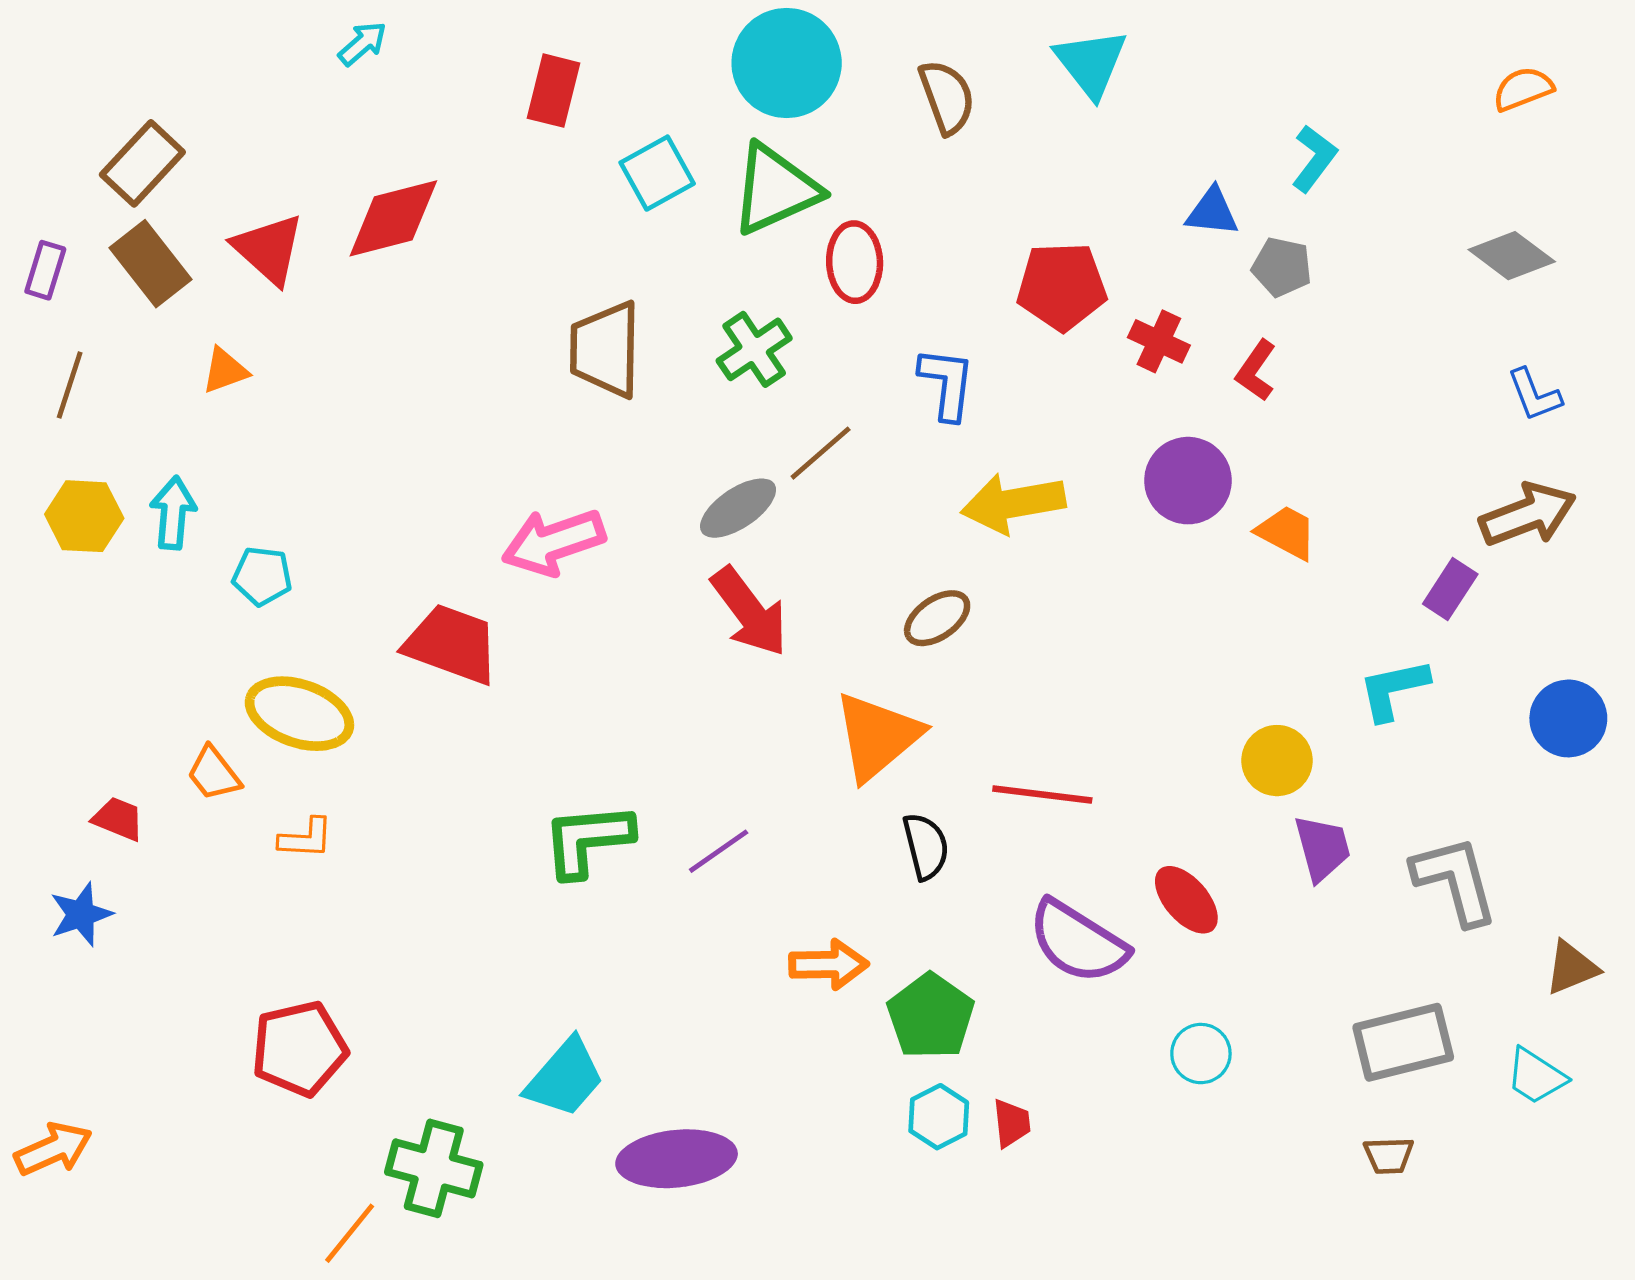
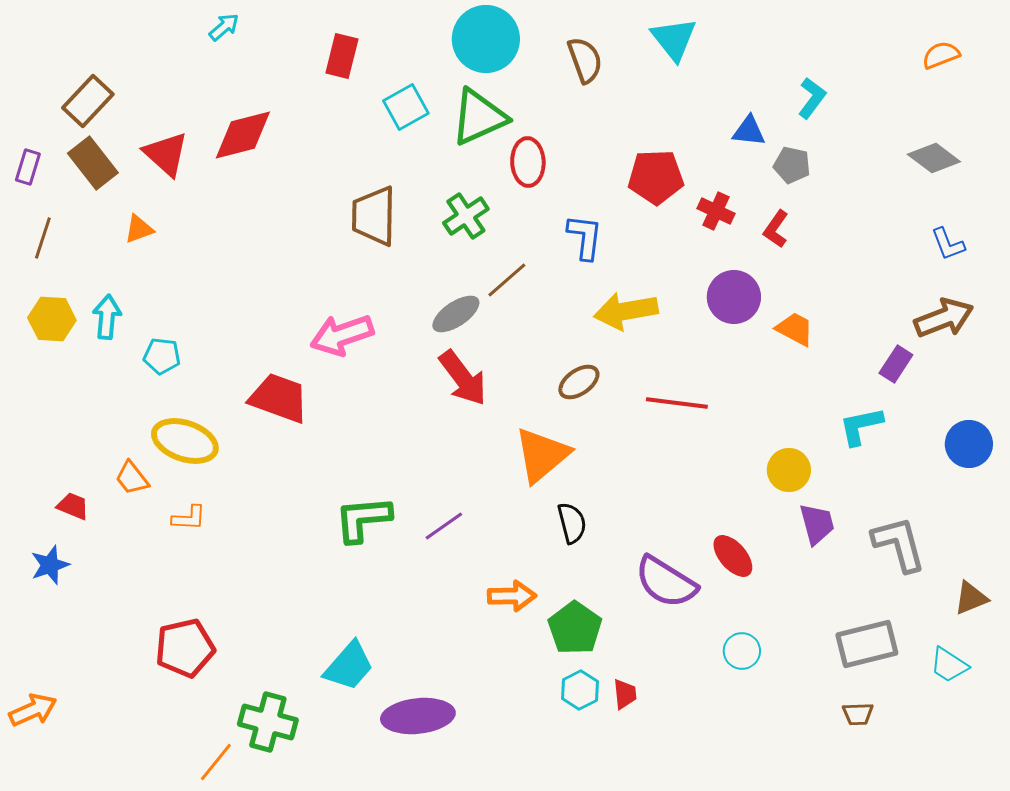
red line: (1042, 795) -> (677, 403), moved

